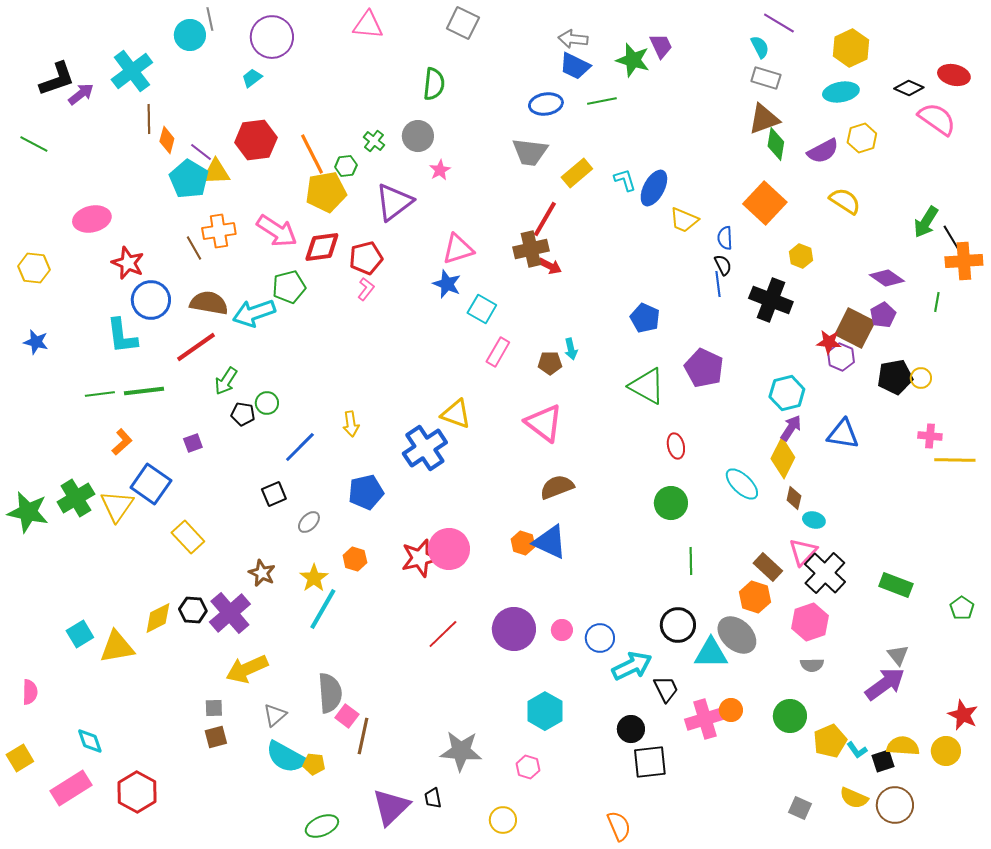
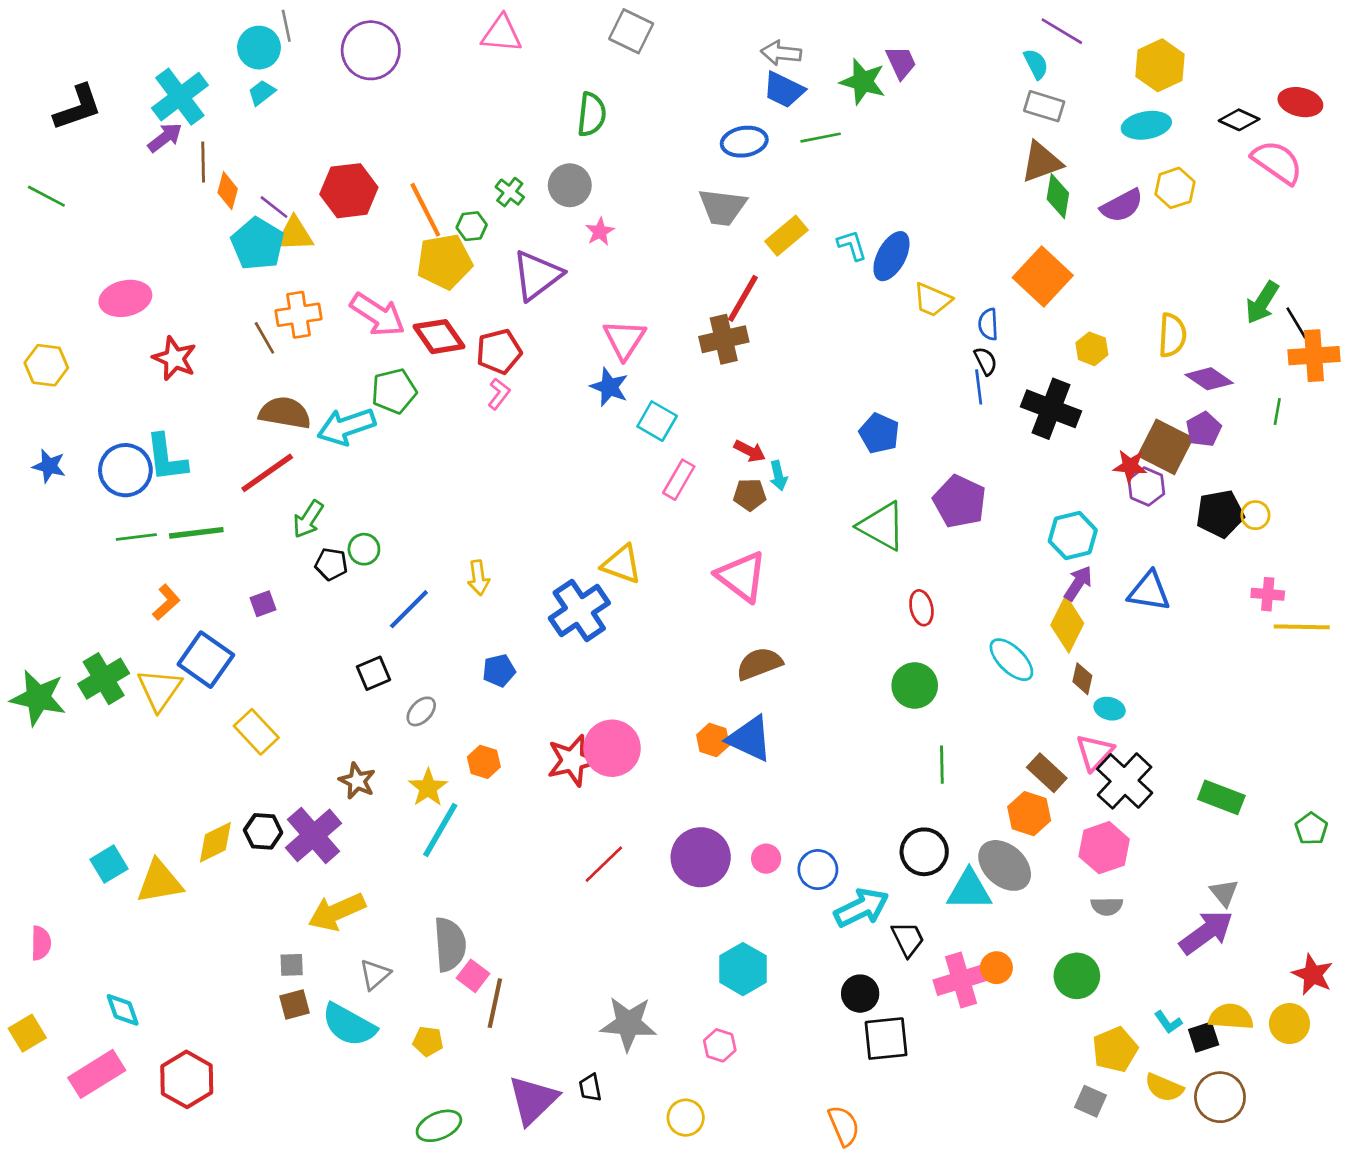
cyan trapezoid: (252, 78) -> (262, 93), moved
purple arrow: (81, 94) -> (165, 138), moved
yellow semicircle: (845, 201) -> (1172, 335), moved, turned 60
red diamond: (322, 247) -> (439, 337), turned 63
pink triangle: (458, 249) -> (624, 339), turned -40
red arrow: (550, 266) -> (750, 451), moved
blue circle: (151, 300) -> (125, 470), moved
blue pentagon: (366, 492) -> (499, 671), size x0.7
yellow pentagon: (830, 741) -> (1115, 1049), moved
cyan semicircle: (286, 757) -> (349, 1025), moved

